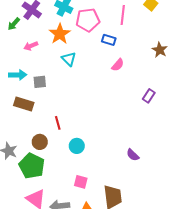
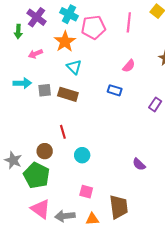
green arrow: (14, 24) -> (18, 31), turned -40
blue rectangle: (109, 40) -> (115, 90), moved
pink semicircle: (118, 65) -> (129, 66), moved
brown rectangle: (24, 104) -> (68, 94), moved

